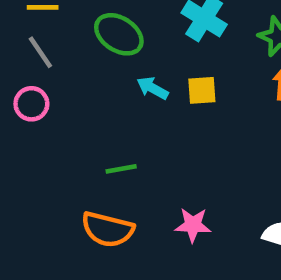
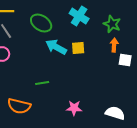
cyan arrow: (153, 88) -> (56, 47), size x1.5
orange semicircle: (108, 229) -> (19, 106), moved

